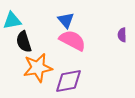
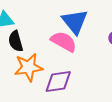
blue triangle: (66, 20) -> (75, 22), moved, size x1.6

